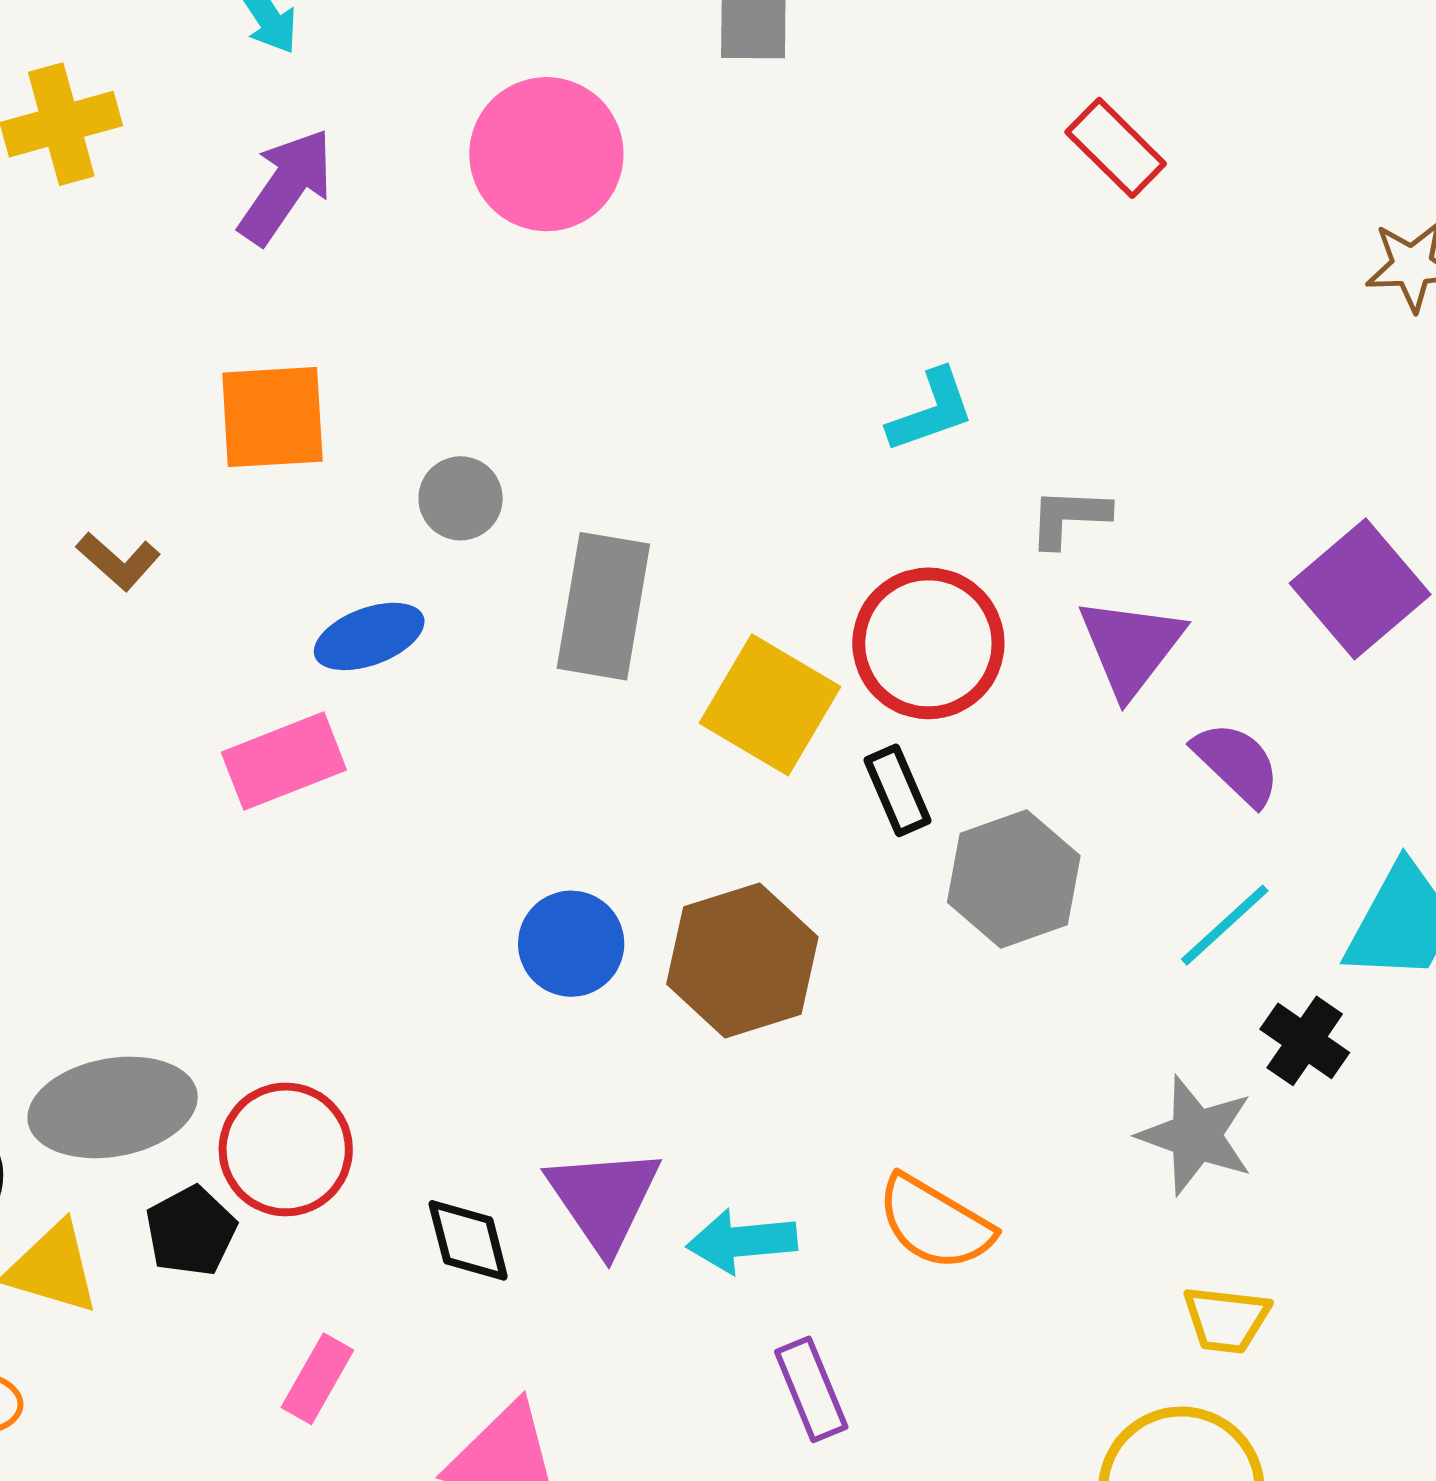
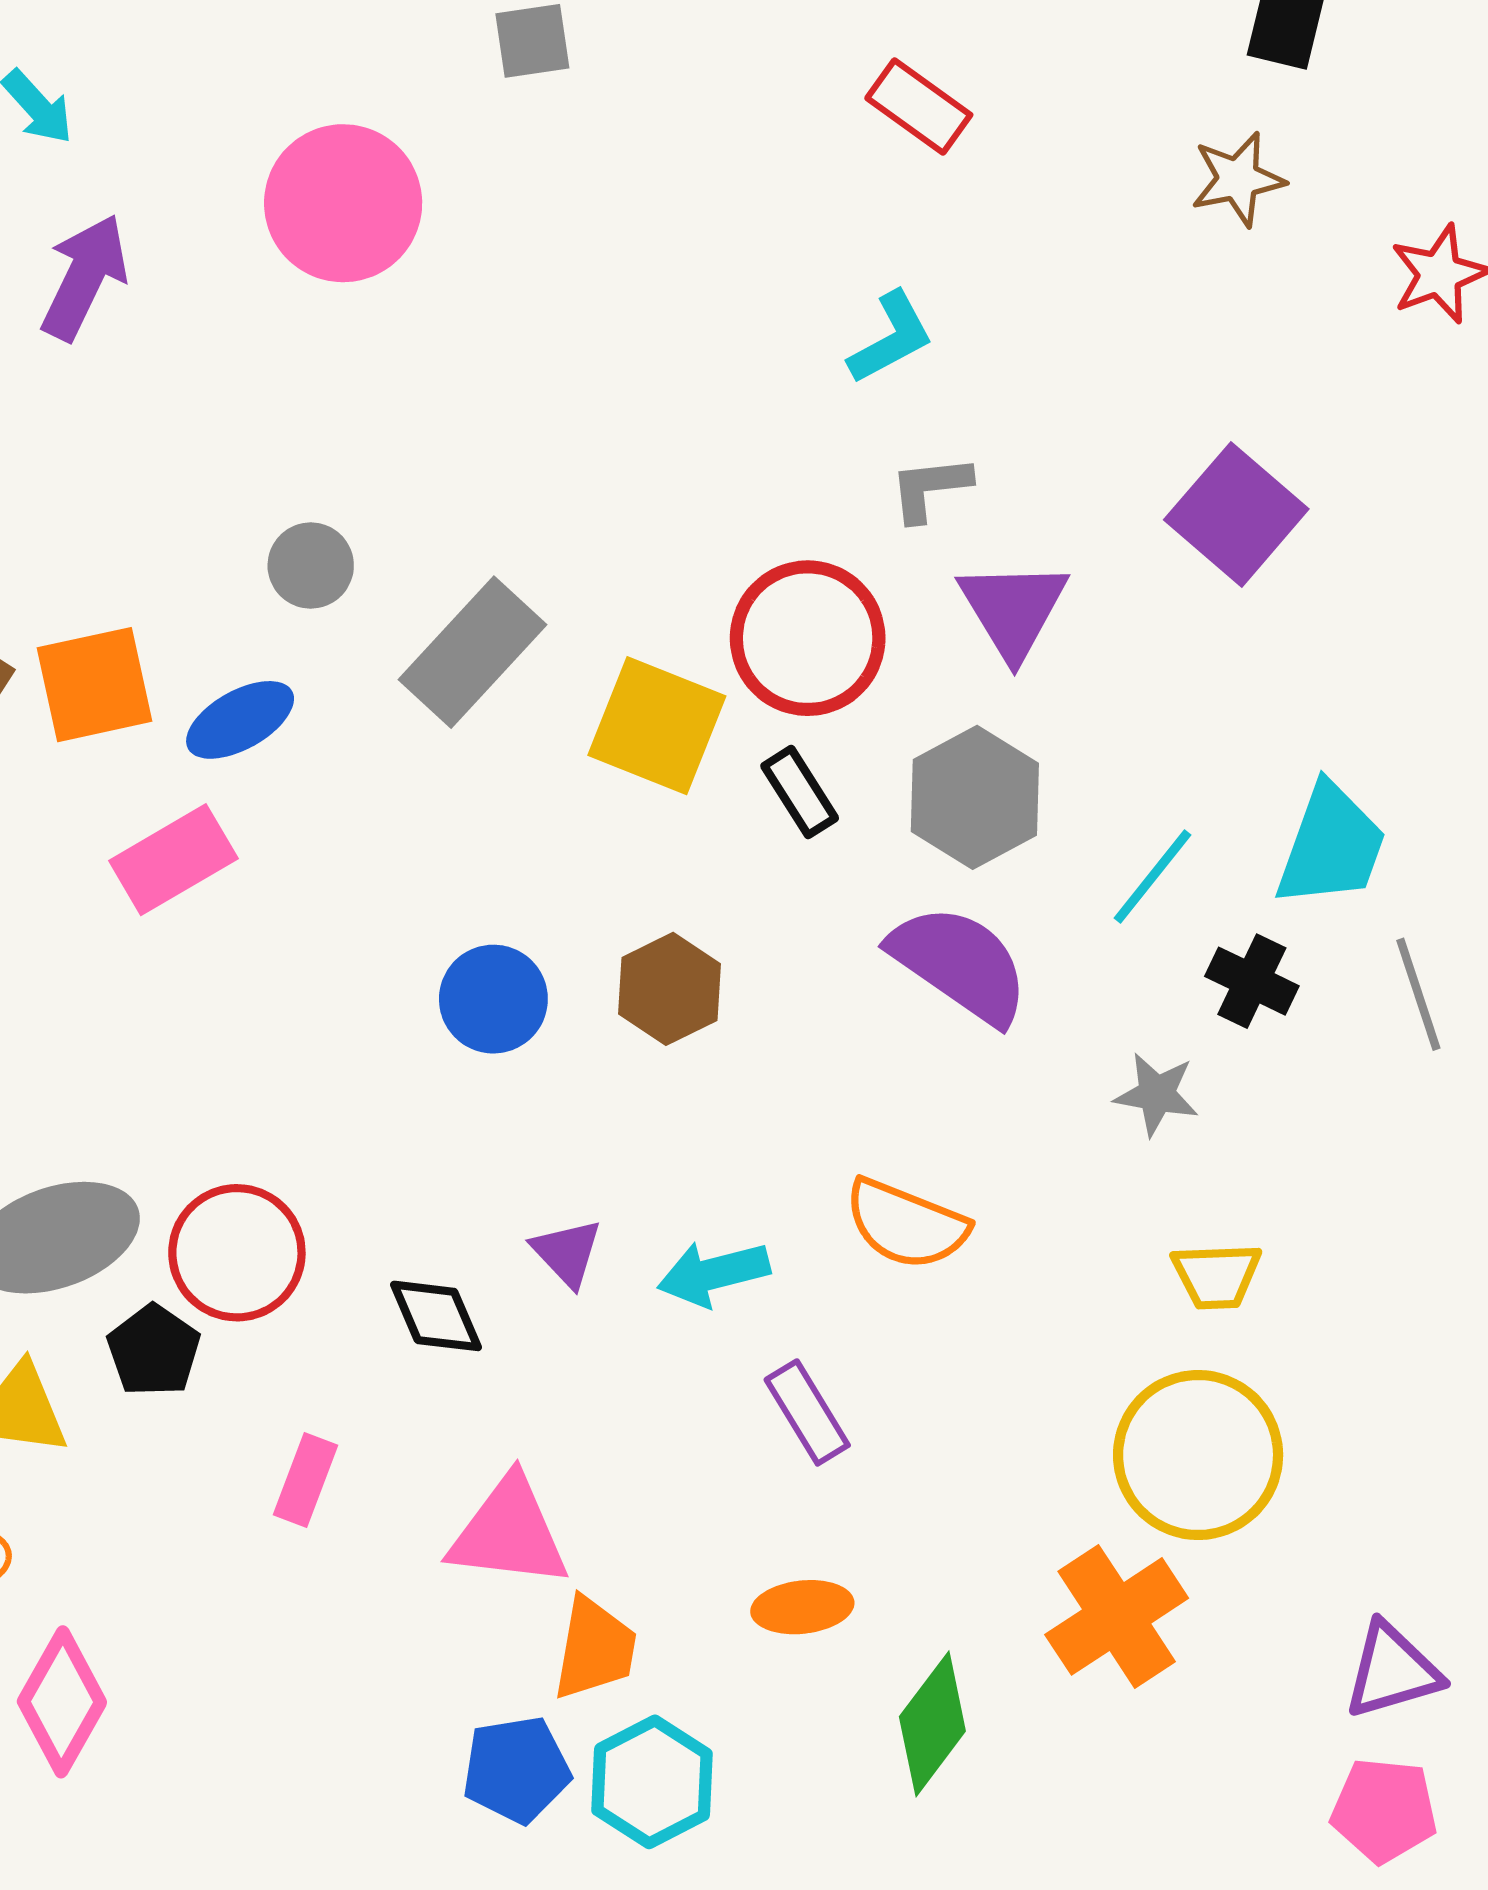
cyan L-shape: (931, 411) -> (891, 338), moved
orange square: (272, 417) -> (94, 685), moved
gray rectangle: (603, 606) -> (472, 652), turned 42
purple semicircle: (1237, 763) -> (960, 964), moved, size x1.5
gray hexagon: (1014, 879) -> (975, 797), moved
brown hexagon: (742, 960) -> (669, 989), size x0.7
gray star: (1196, 1135) -> (1157, 1094), size x0.7
purple triangle: (604, 1199) -> (567, 1253), size x0.6

